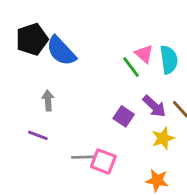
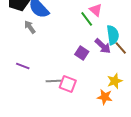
cyan semicircle: (169, 60) -> (113, 35), moved
gray arrow: (48, 100) -> (30, 27), moved, turned -32
yellow star: (163, 138) -> (115, 81), moved

